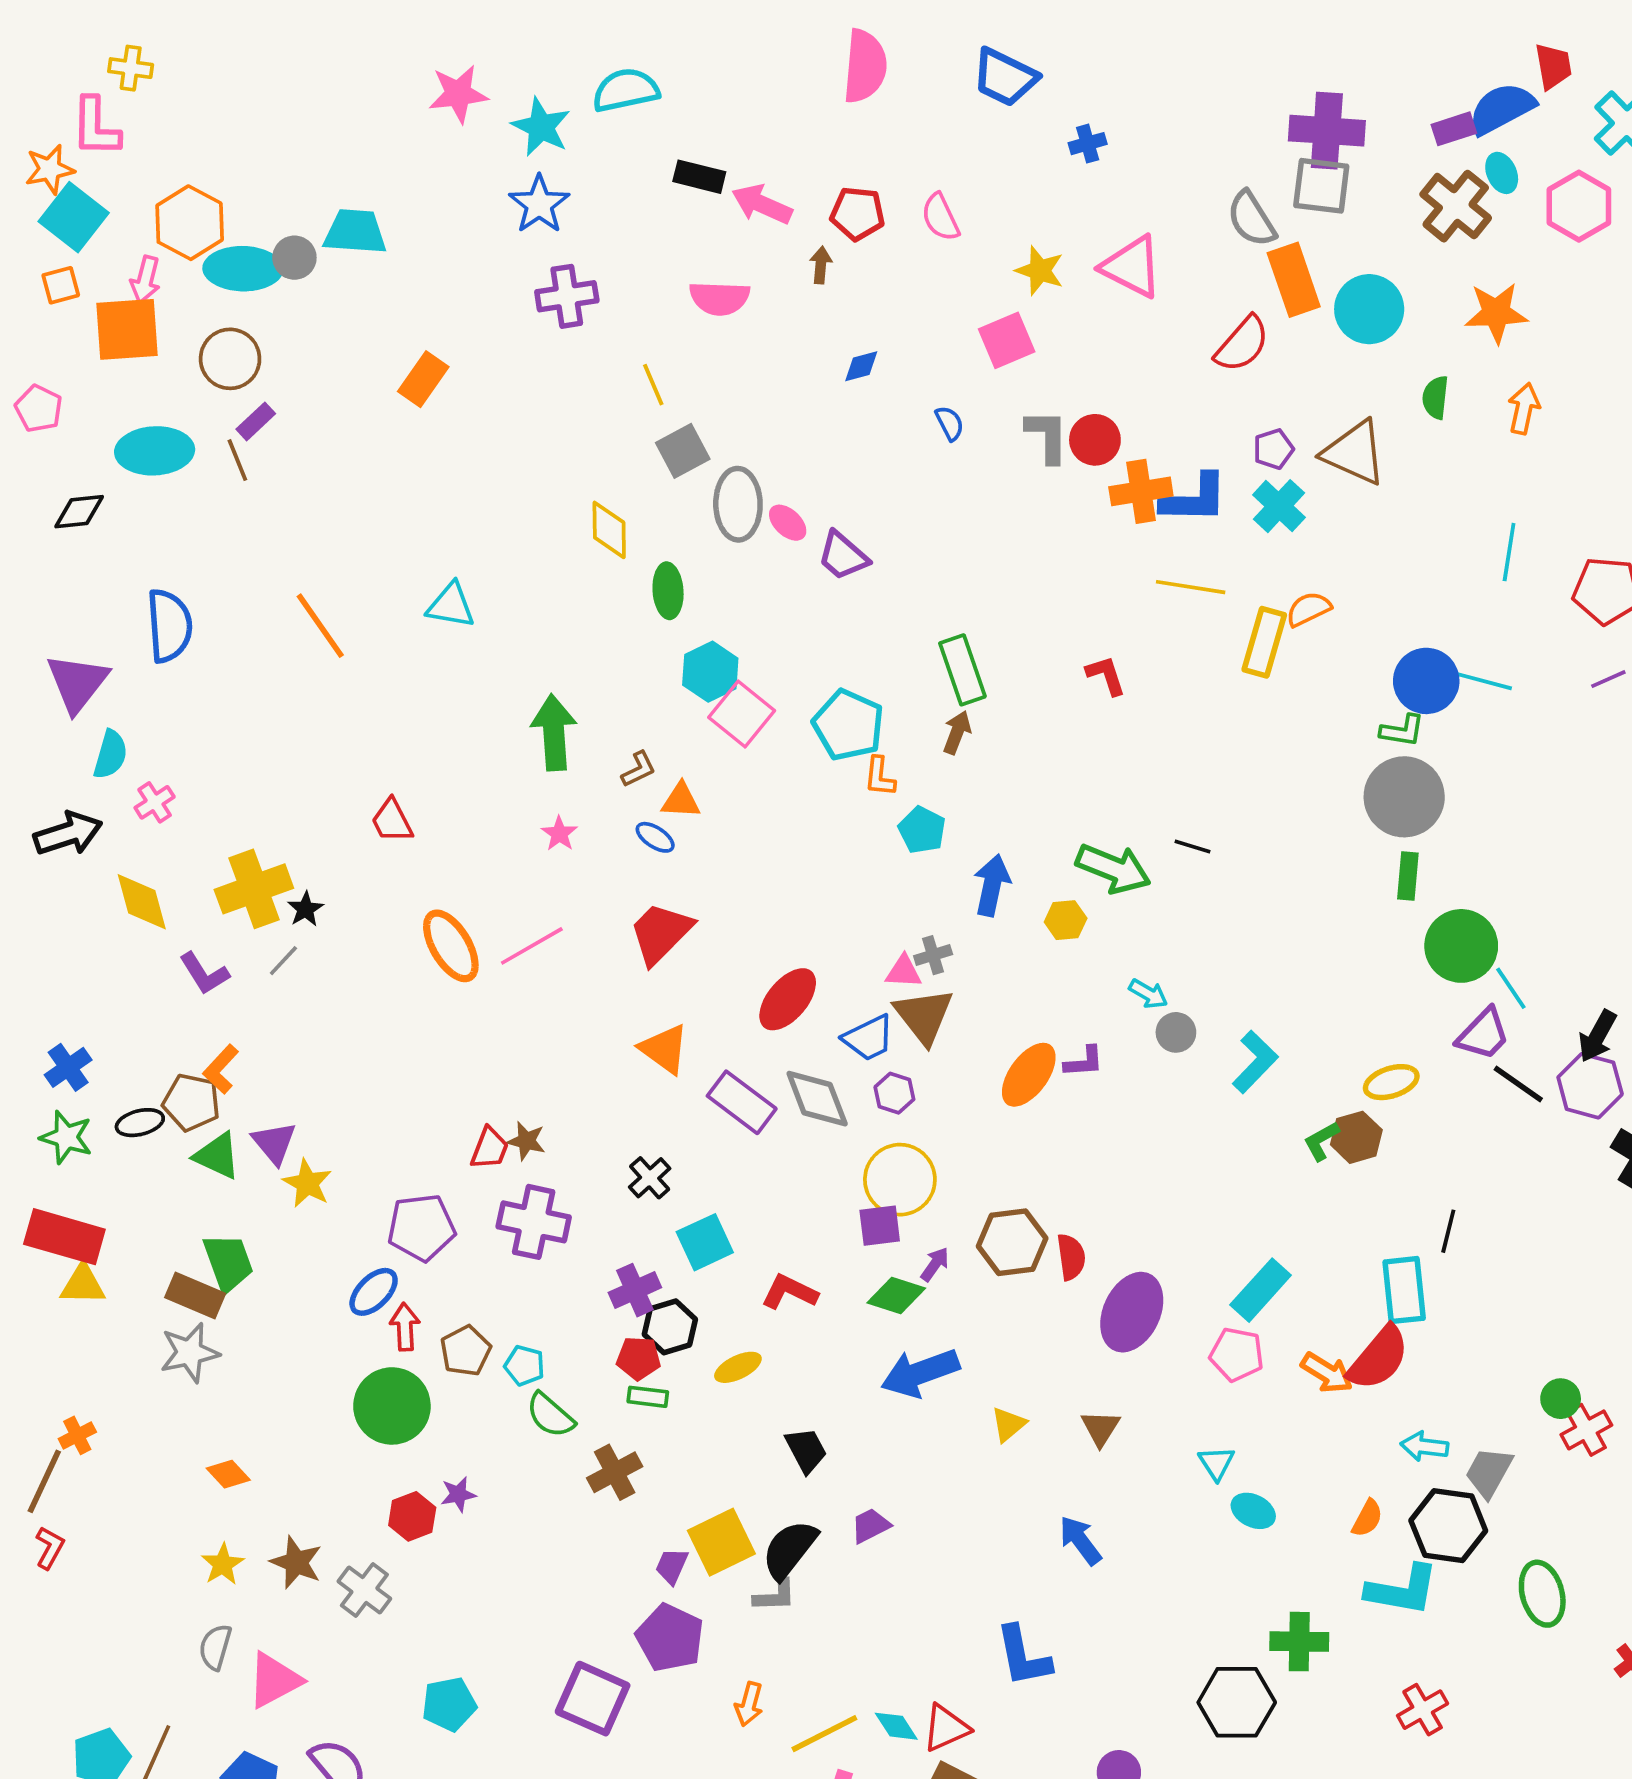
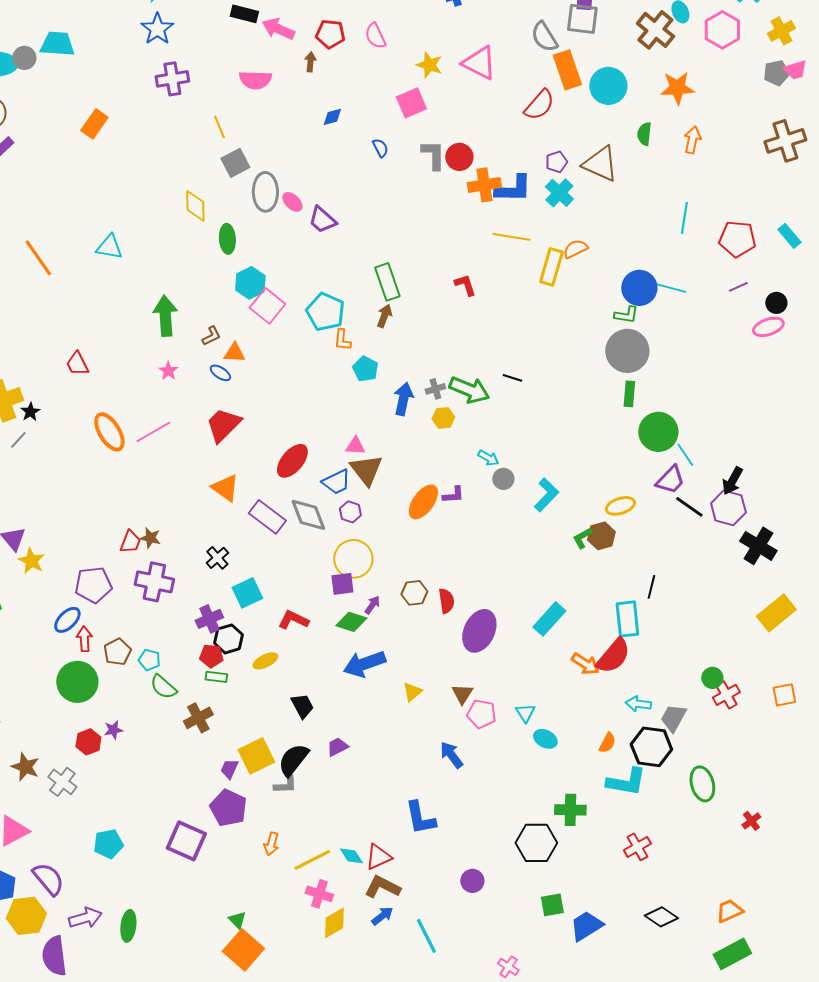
gray cross: (933, 955) -> (435, 389), moved
brown hexagon: (1012, 1242) -> (414, 593), size x0.7
pink pentagon: (1237, 1354) -> (481, 714), moved

